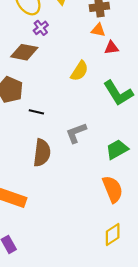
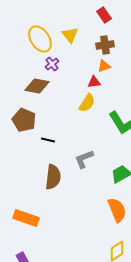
orange triangle: (98, 30) -> (104, 66), turned -32
red triangle: (112, 48) -> (94, 82), moved

